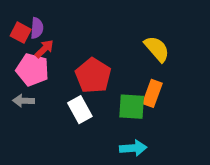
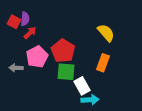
pink pentagon: (32, 70) -> (37, 57), moved, turned 30
green square: (132, 107) -> (66, 72), moved
white rectangle: (80, 110) -> (82, 86), moved

